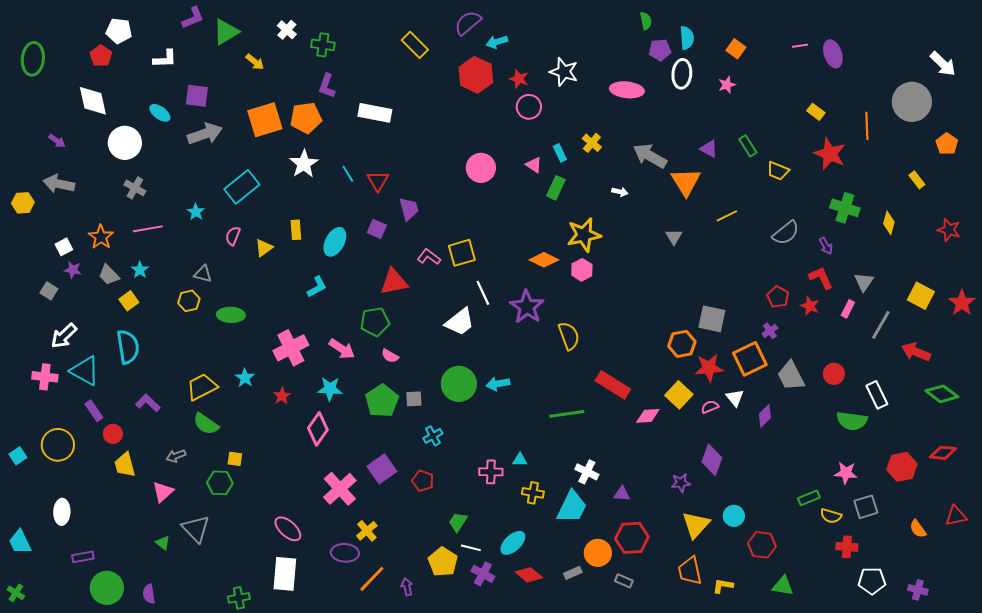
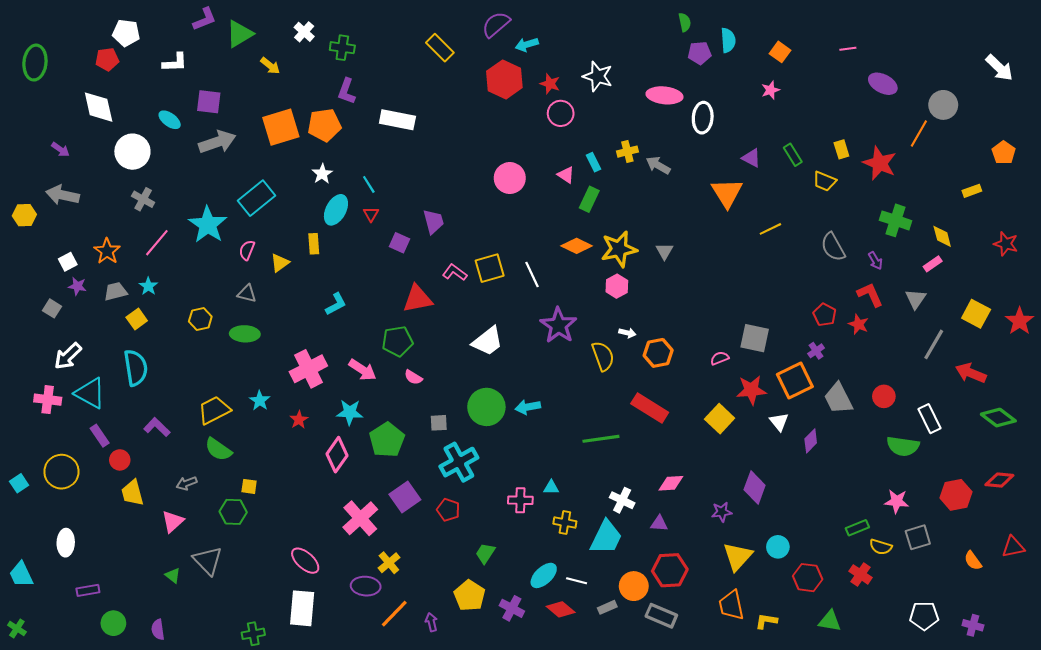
purple ellipse: (833, 54) -> (883, 84), moved, turned -44
red pentagon: (101, 56) -> (107, 59), turned 30
white ellipse: (682, 74) -> (703, 118), moved
gray circle: (912, 102) -> (943, 105), moved, size x0.7
yellow rectangle: (816, 112) -> (841, 149), moved, turned 36
orange line: (867, 126) -> (919, 134), turned 32
yellow cross: (592, 143) -> (627, 152), turned 36
gray arrow: (650, 156) -> (658, 165), moved, size x0.7
white star: (304, 164) -> (322, 174), size x0.7
yellow rectangle: (917, 180) -> (972, 191), turned -72
red triangle: (378, 181) -> (371, 214), moved, size x0.7
white arrow: (620, 192) -> (627, 333), moved
cyan star: (196, 212) -> (208, 225), size x2.0
yellow diamond: (889, 223) -> (942, 236), turned -30
pink line: (148, 229) -> (157, 243), turned -40
gray semicircle: (786, 233) -> (833, 247), turned 100
gray triangle: (674, 237) -> (664, 251), moved
cyan ellipse: (335, 242) -> (336, 210), moved
orange diamond: (544, 260) -> (577, 246), moved
gray triangle: (203, 274) -> (247, 294), moved
gray trapezoid: (109, 275) -> (116, 291), turned 120
white line: (483, 293) -> (532, 274), moved
pink rectangle: (848, 309) -> (933, 264), moved, turned 30
orange hexagon: (682, 344) -> (658, 353), moved
green pentagon: (382, 401) -> (387, 440), moved
pink semicircle: (710, 407) -> (720, 358), moved
pink diamond: (648, 416) -> (671, 483), moved
cyan cross: (433, 436) -> (459, 462), size x1.8
red cross: (847, 547) -> (861, 574), moved, turned 30
white line: (471, 548) -> (577, 581), moved
gray rectangle: (624, 581) -> (661, 616), size x1.6
green circle: (107, 588) -> (113, 623), size x0.7

